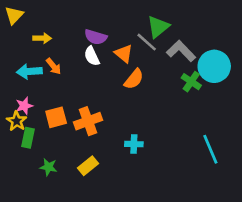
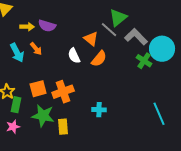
purple semicircle: (96, 37) -> (47, 26), moved
white semicircle: (92, 56) -> (74, 56), moved
cyan arrow: (29, 71) -> (17, 53), turned -114
pink star: (24, 106) -> (13, 127), moved
yellow rectangle: (88, 166) -> (63, 127), turned -56
green star: (48, 167) -> (43, 116), moved, size x1.6

